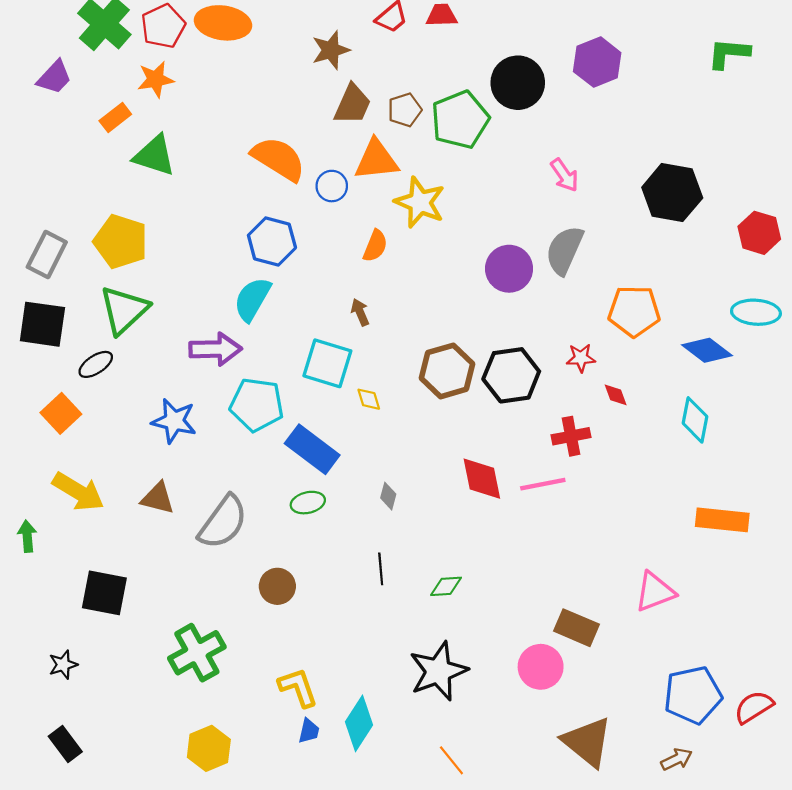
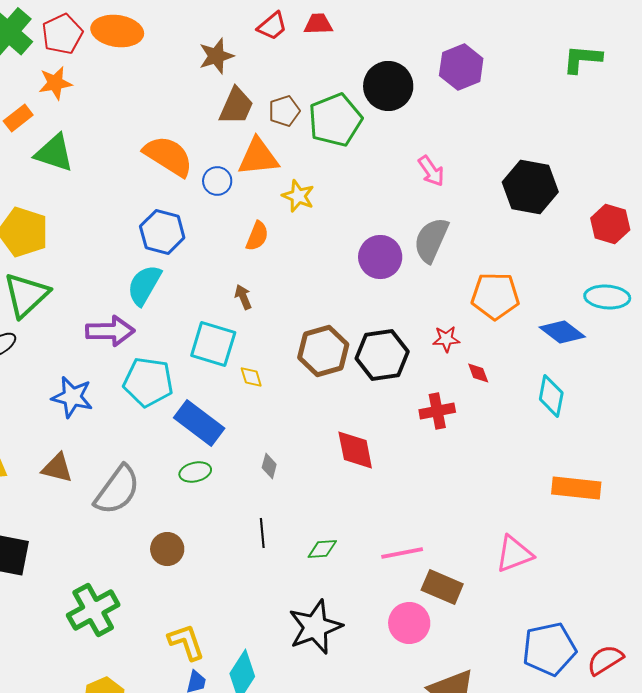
yellow star: (420, 202) -> (298, 196), size x0.7
pink line: (543, 484) -> (402, 553), moved

